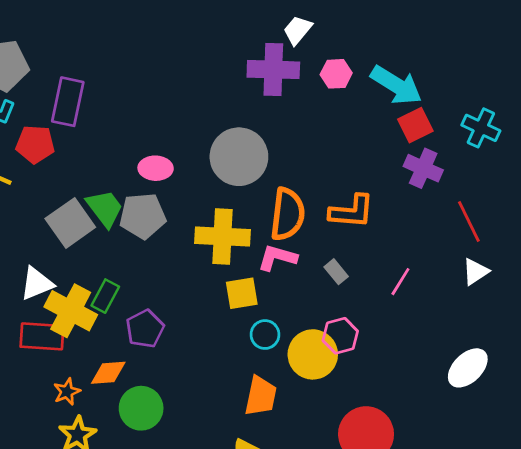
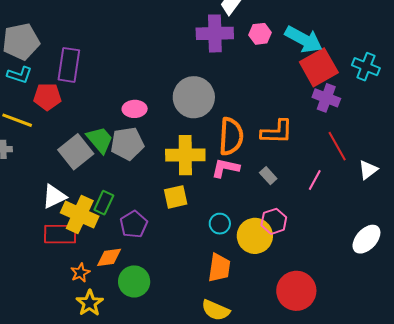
red square: (415, 125) -> (319, 67), size x1.5
red line: (469, 222) -> (337, 146), moved
yellow square: (242, 293) -> (176, 197), moved

